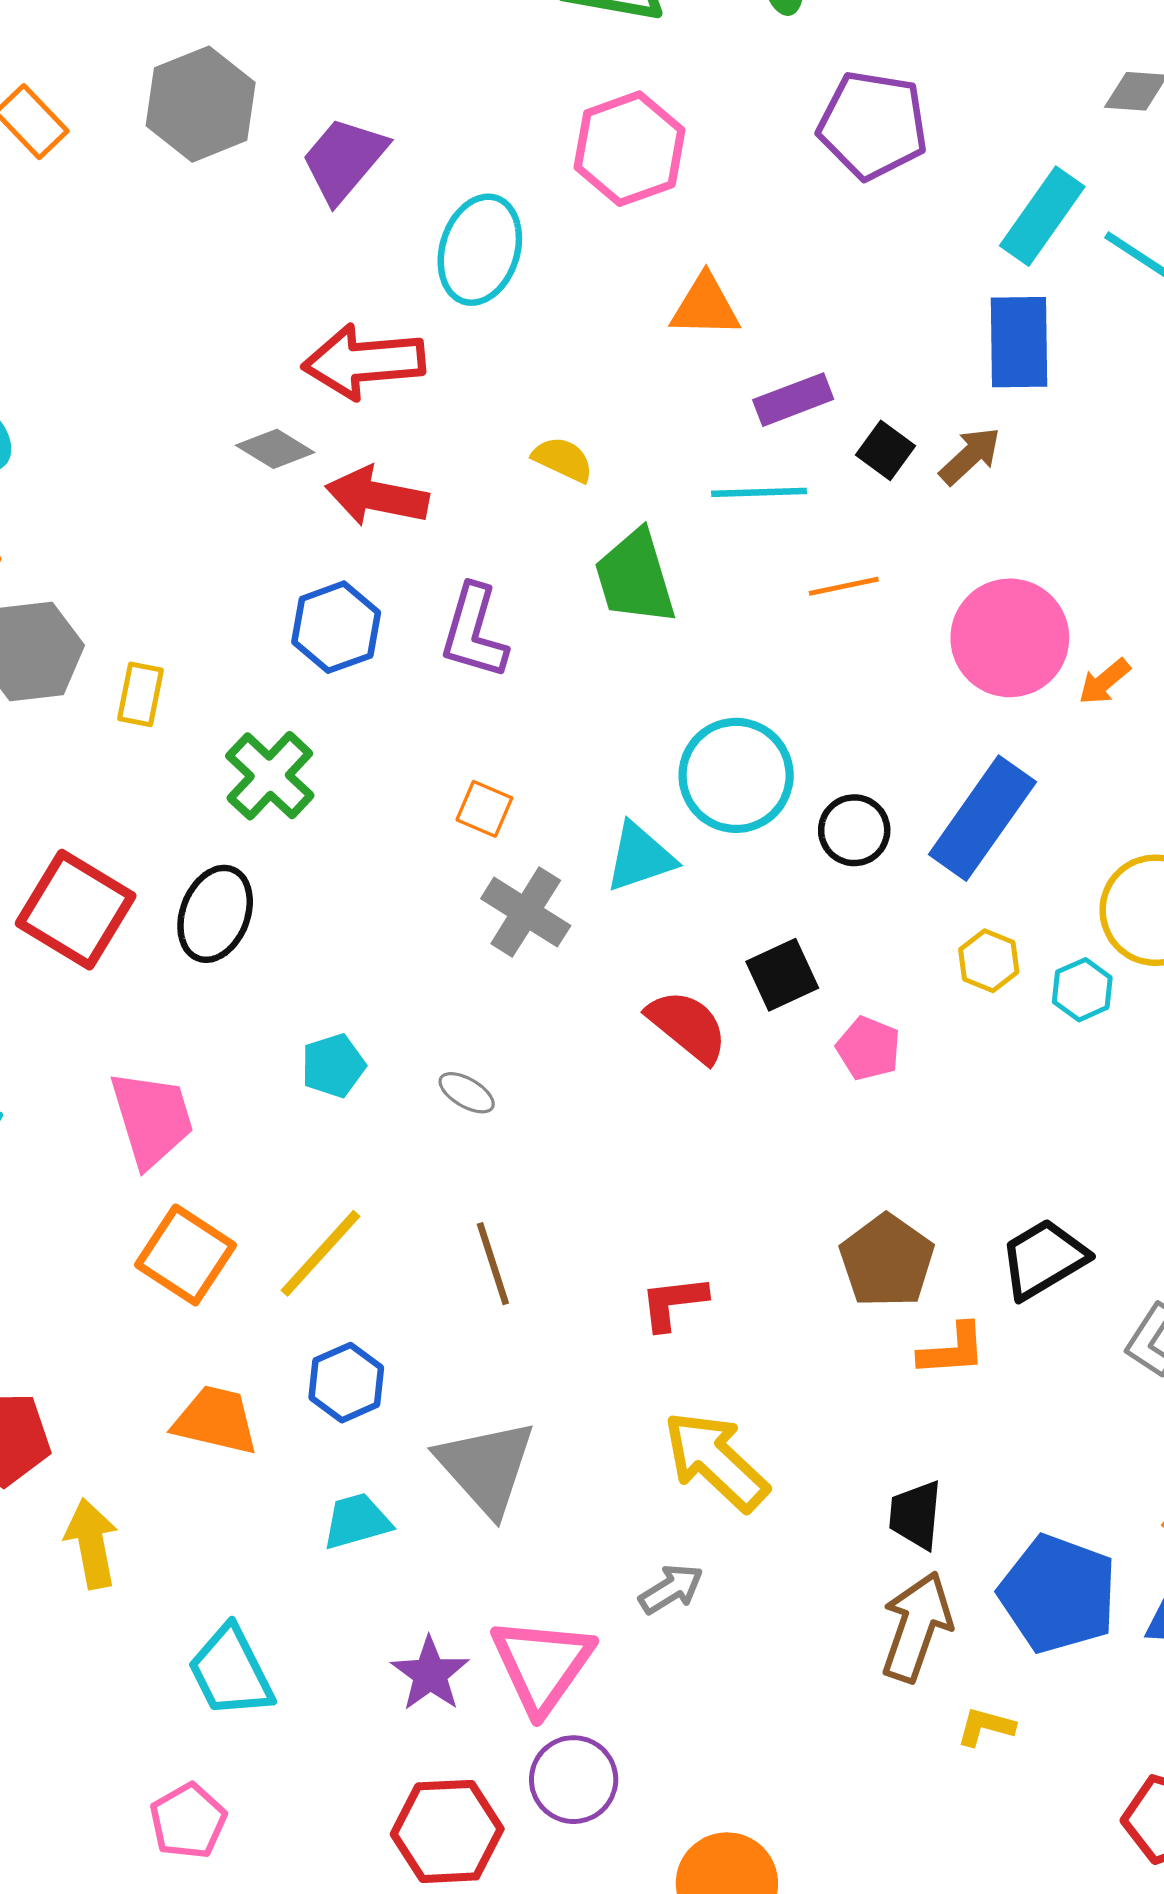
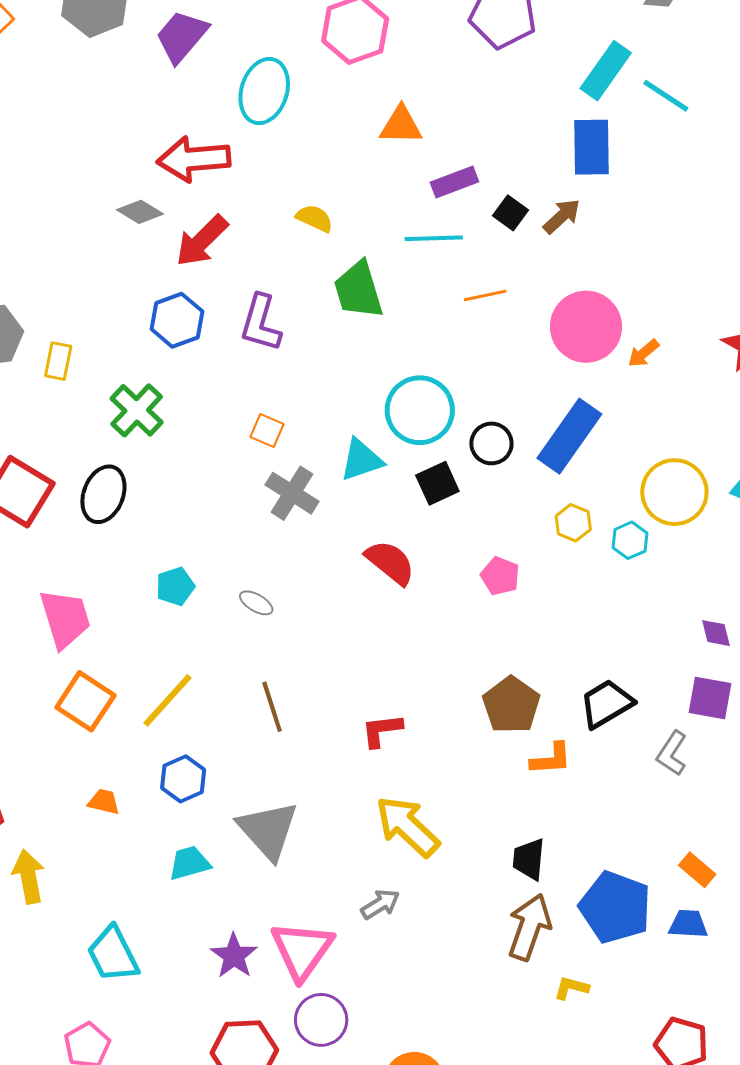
red arrow: (377, 496) -> (202, 241), turned -56
black square: (782, 975) -> (437, 483), moved
orange trapezoid: (216, 1420) -> (104, 802), size x0.6

